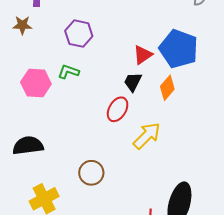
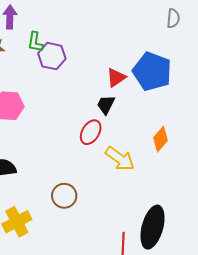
green L-shape: (68, 72) -> (35, 42), moved, turned -100
orange diamond: (167, 88) -> (161, 139), moved
yellow arrow: (147, 136) -> (120, 159), turned 80

